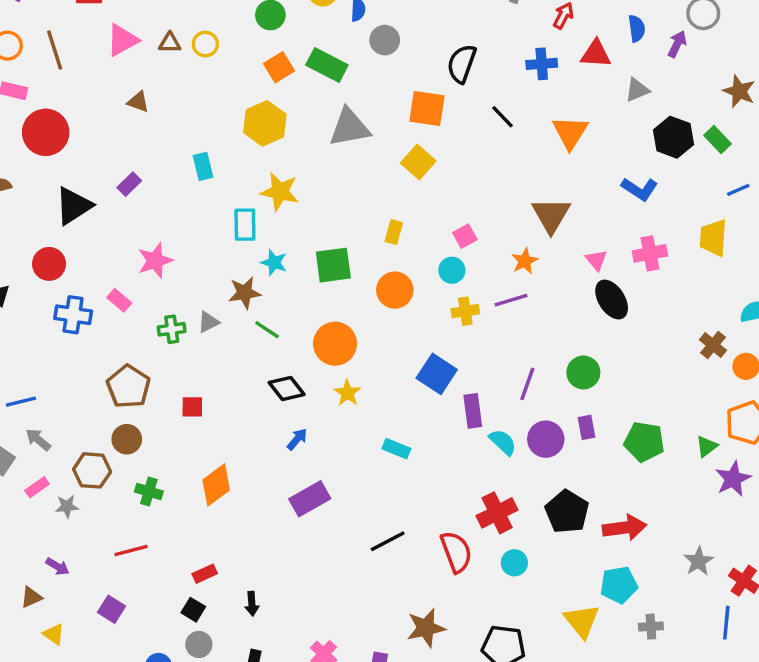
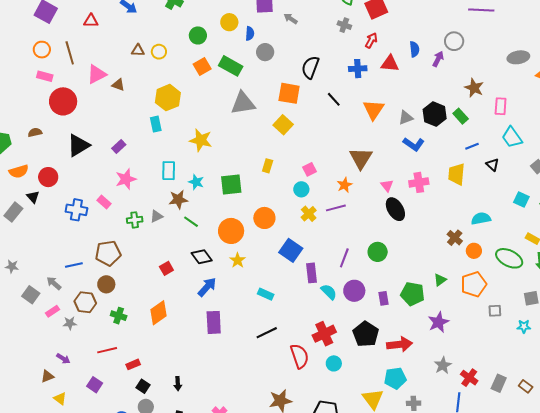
pink triangle: (122, 40) -> (97, 74), moved
gray triangle: (637, 90) -> (406, 118), moved
yellow hexagon: (265, 123) -> (168, 98), moved
purple rectangle: (129, 184) -> (119, 147), moved
cyan rectangle: (245, 225) -> (169, 171), moved
red circle: (49, 264) -> (48, 177), moved
orange circle: (395, 290) -> (264, 218), moved
yellow cross: (465, 311) -> (309, 214), turned -35
brown pentagon: (128, 387) -> (108, 253), turned 30
blue line: (21, 402) -> (74, 265), moved
red square: (192, 407) -> (166, 268), moved, turned -32
purple rectangle: (586, 427) -> (383, 298), moved
blue arrow: (297, 439) -> (207, 287), size x1.5
green triangle: (707, 446) -> (440, 280), moved
purple star: (733, 479) -> (438, 322), moved
purple rectangle: (310, 499) -> (214, 322), turned -65
black line: (388, 541) -> (267, 333), moved
red rectangle: (205, 574) -> (133, 364), moved

